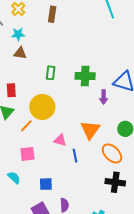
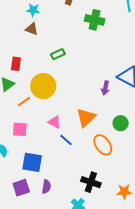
green rectangle: (51, 73) -> (58, 54), turned 48
green cross: (85, 76) -> (95, 20), moved
blue line: (75, 156) -> (66, 140), turned -48
black cross: (115, 182) -> (91, 182), moved
blue square: (46, 184) -> (32, 162), size x1.5

